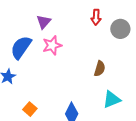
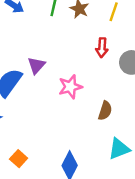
purple triangle: (44, 22) -> (36, 65), moved
pink star: (52, 45) -> (70, 87), moved

